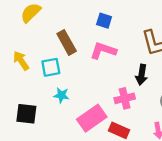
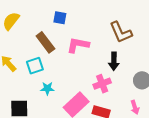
blue square: (104, 21) -> (60, 18), moved

